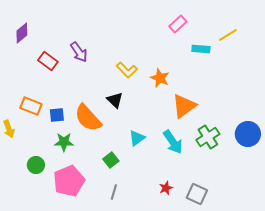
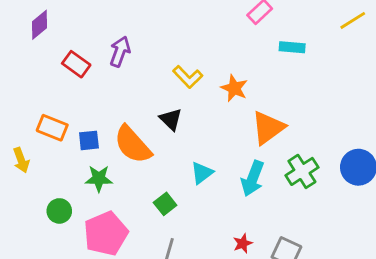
yellow line: (228, 35) -> (353, 20), moved
purple arrow: (79, 52) -> (120, 51), turned -125
cyan arrow: (173, 142) -> (253, 178), turned 55

